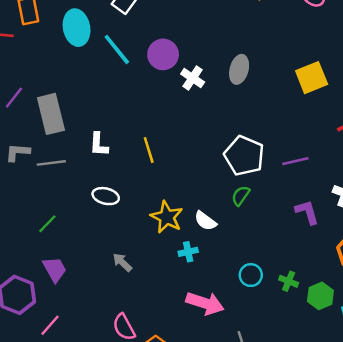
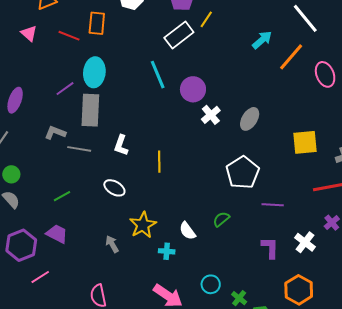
cyan ellipse: (77, 28) -> (94, 72), moved
white pentagon: (244, 156) -> (243, 172), moved
yellow star: (167, 217) -> (143, 225), moved
purple trapezoid: (55, 269) -> (57, 234), turned -50

